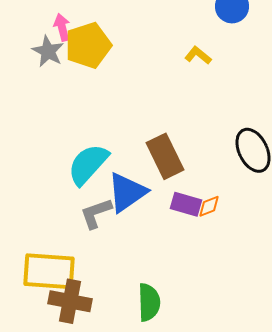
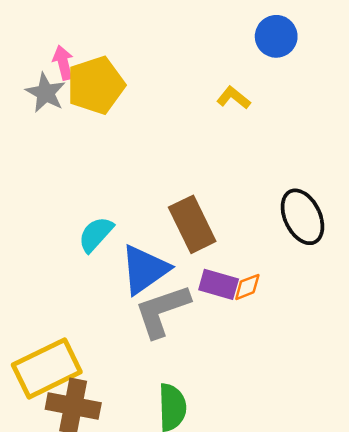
cyan semicircle: (88, 164) -> (96, 234), size x0.7
gray L-shape: (96, 213) -> (162, 311), moved, size x1.4
yellow rectangle: (49, 271) -> (47, 368), turned -30

